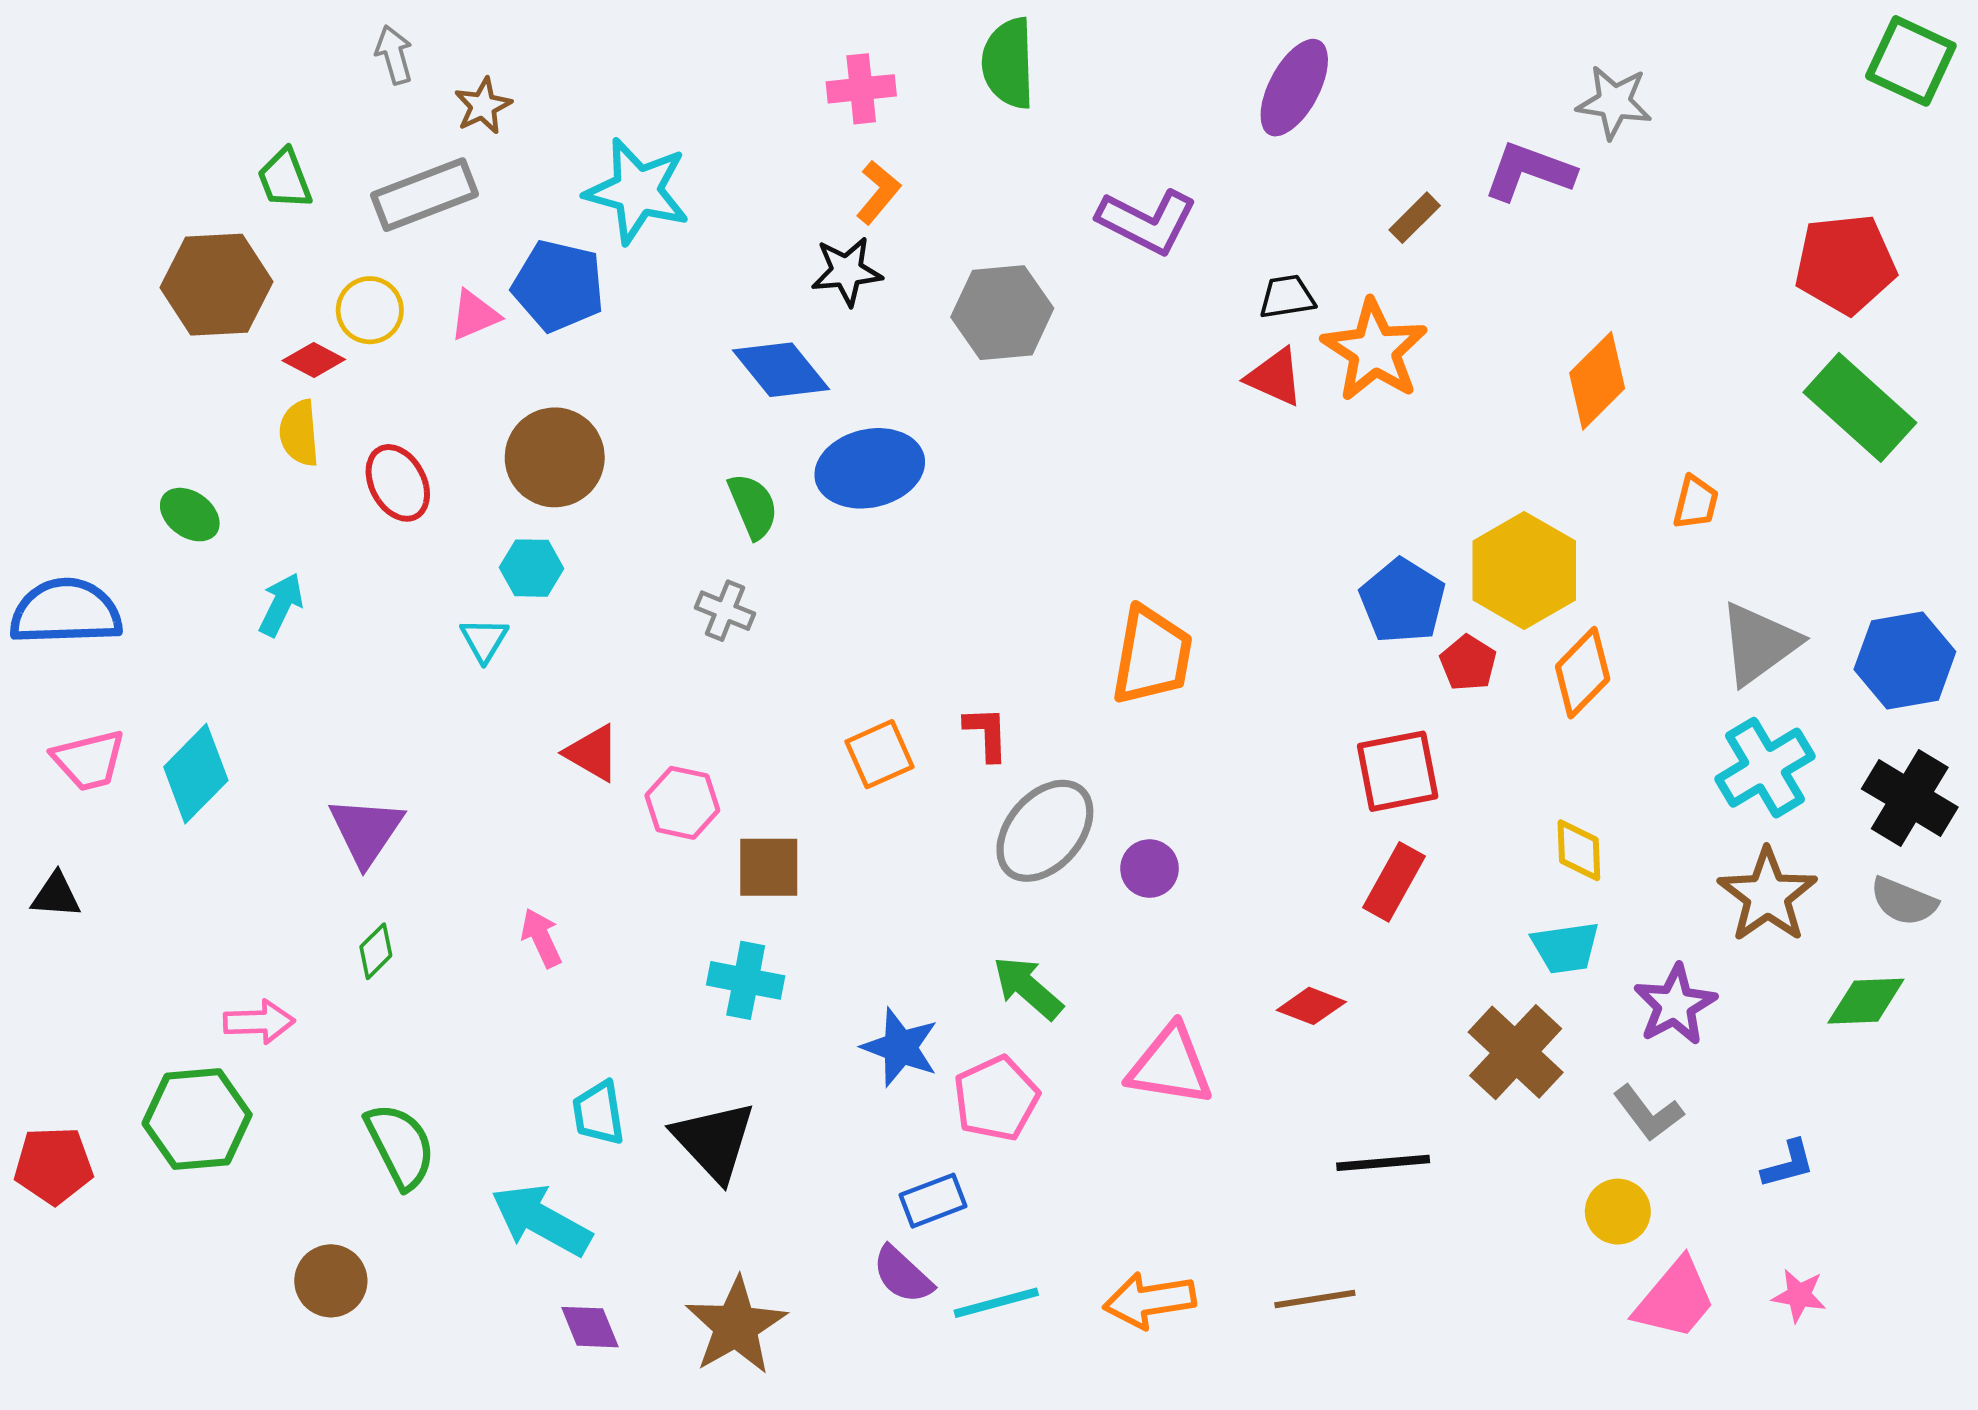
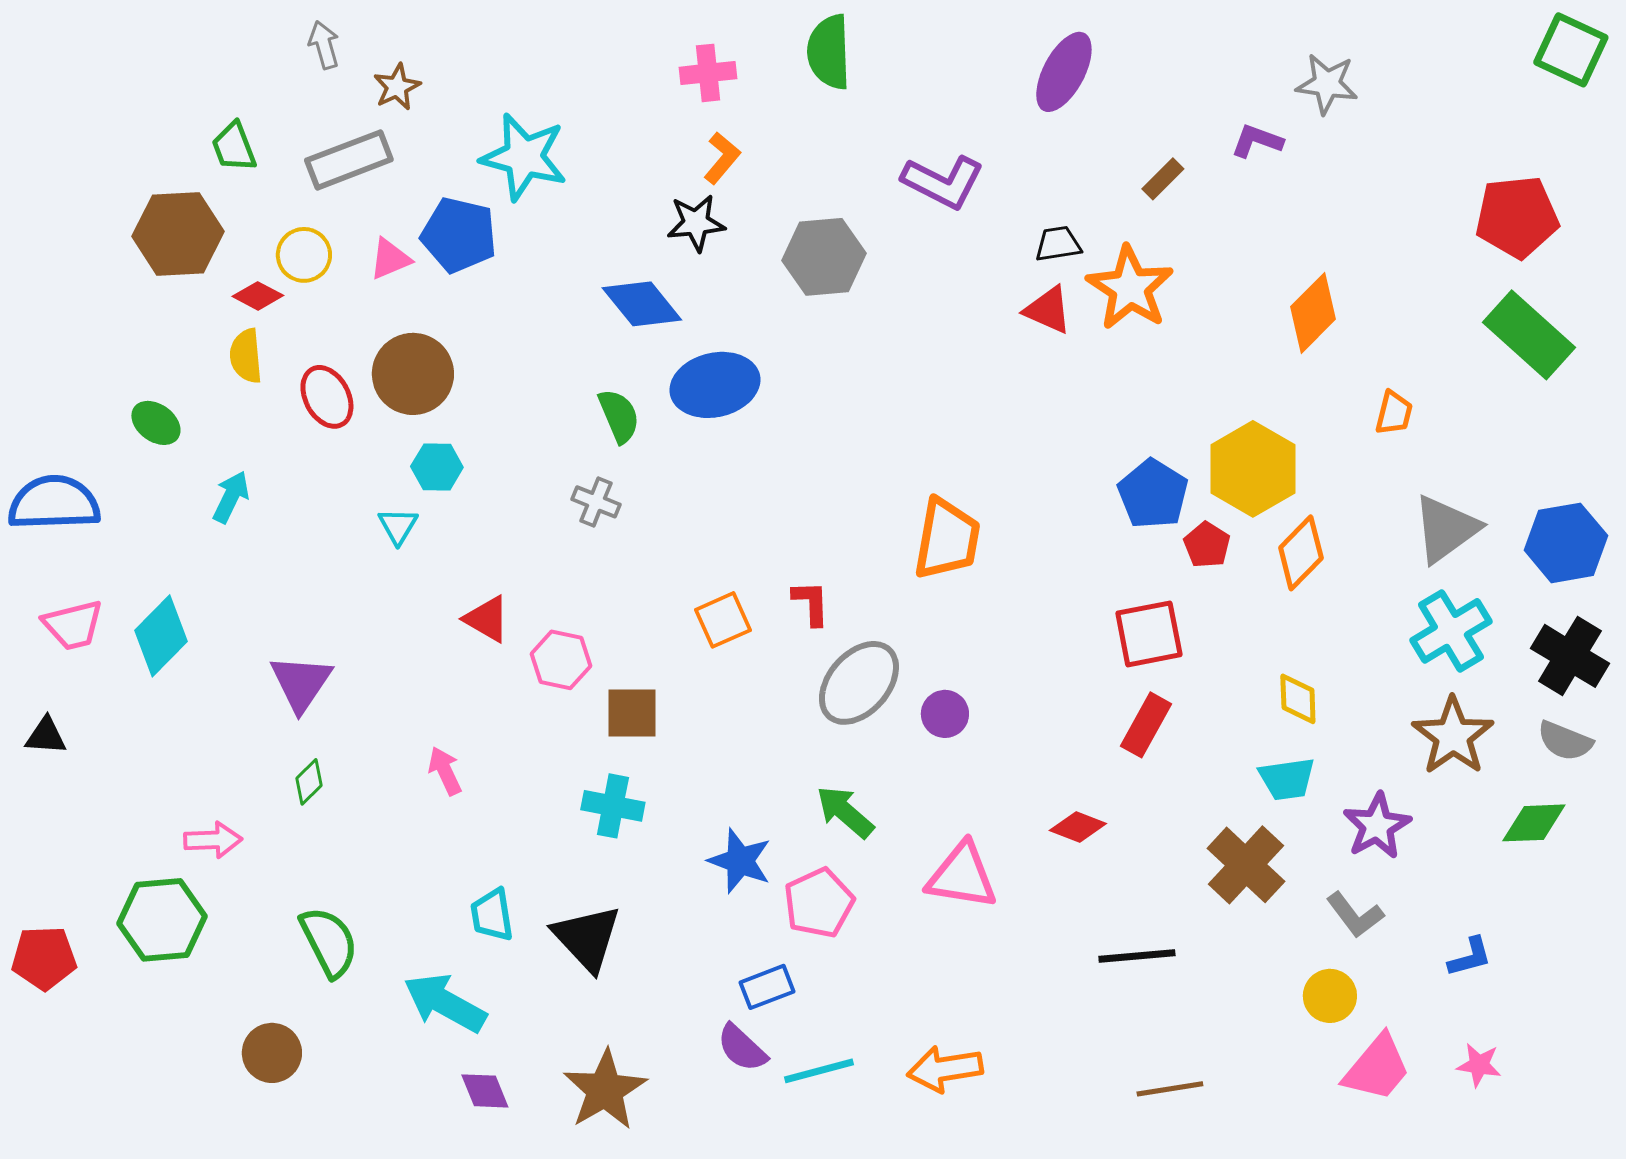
purple L-shape: (1529, 172) -> (1257, 141), size x0.7
brown circle: (555, 457) -> (413, 374), moved
brown line: (1315, 1299) -> (1170, 1089), moved

